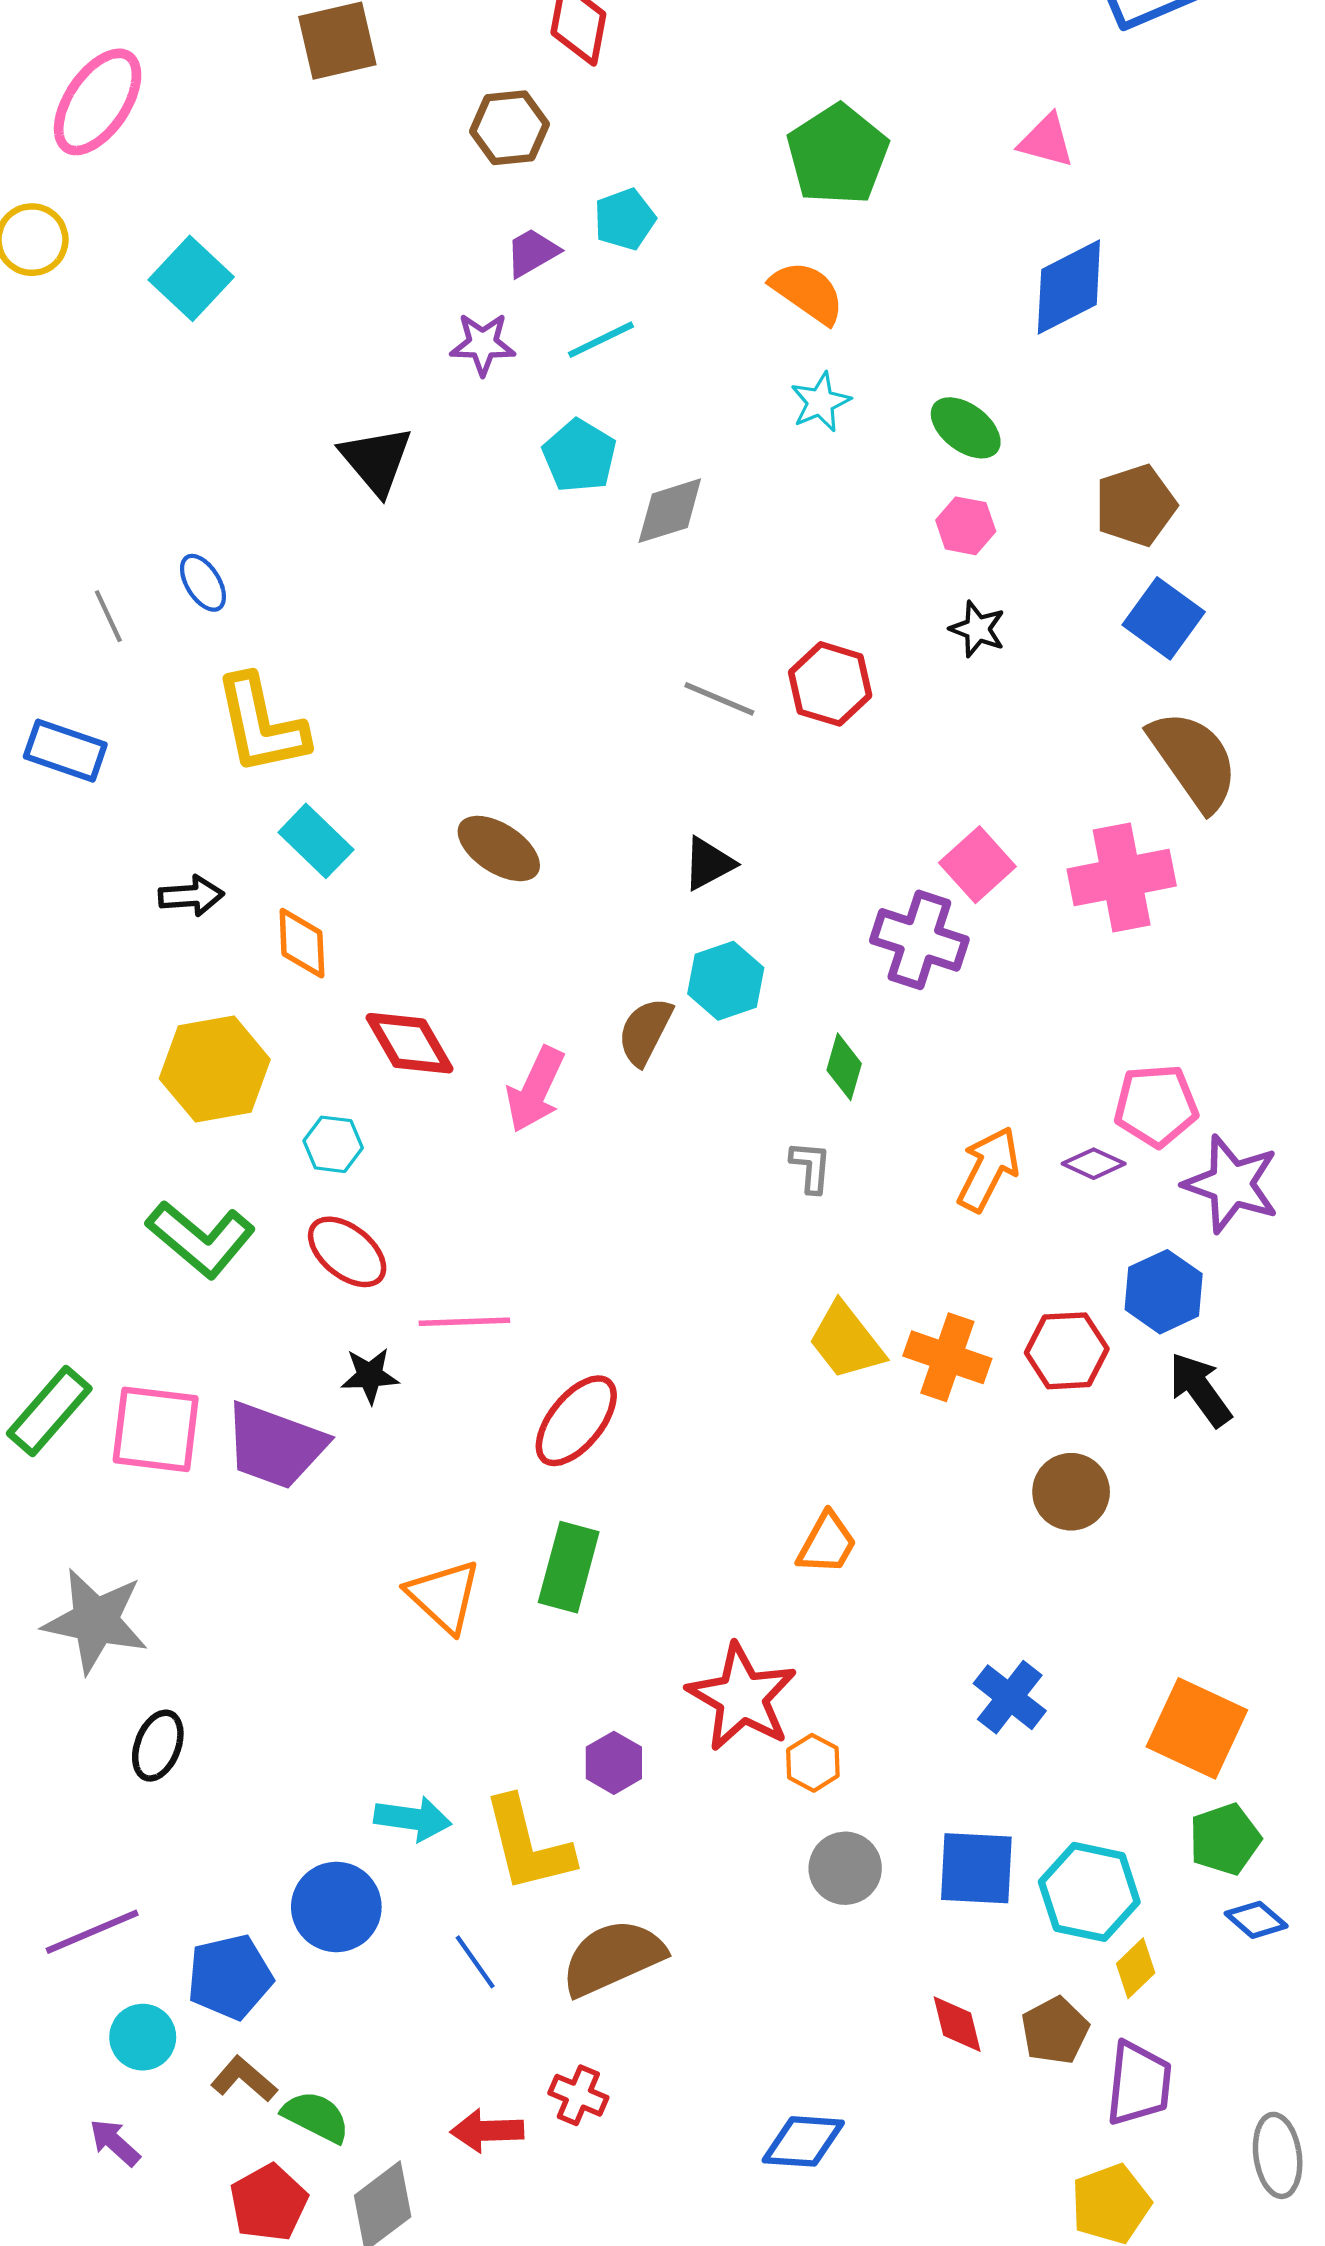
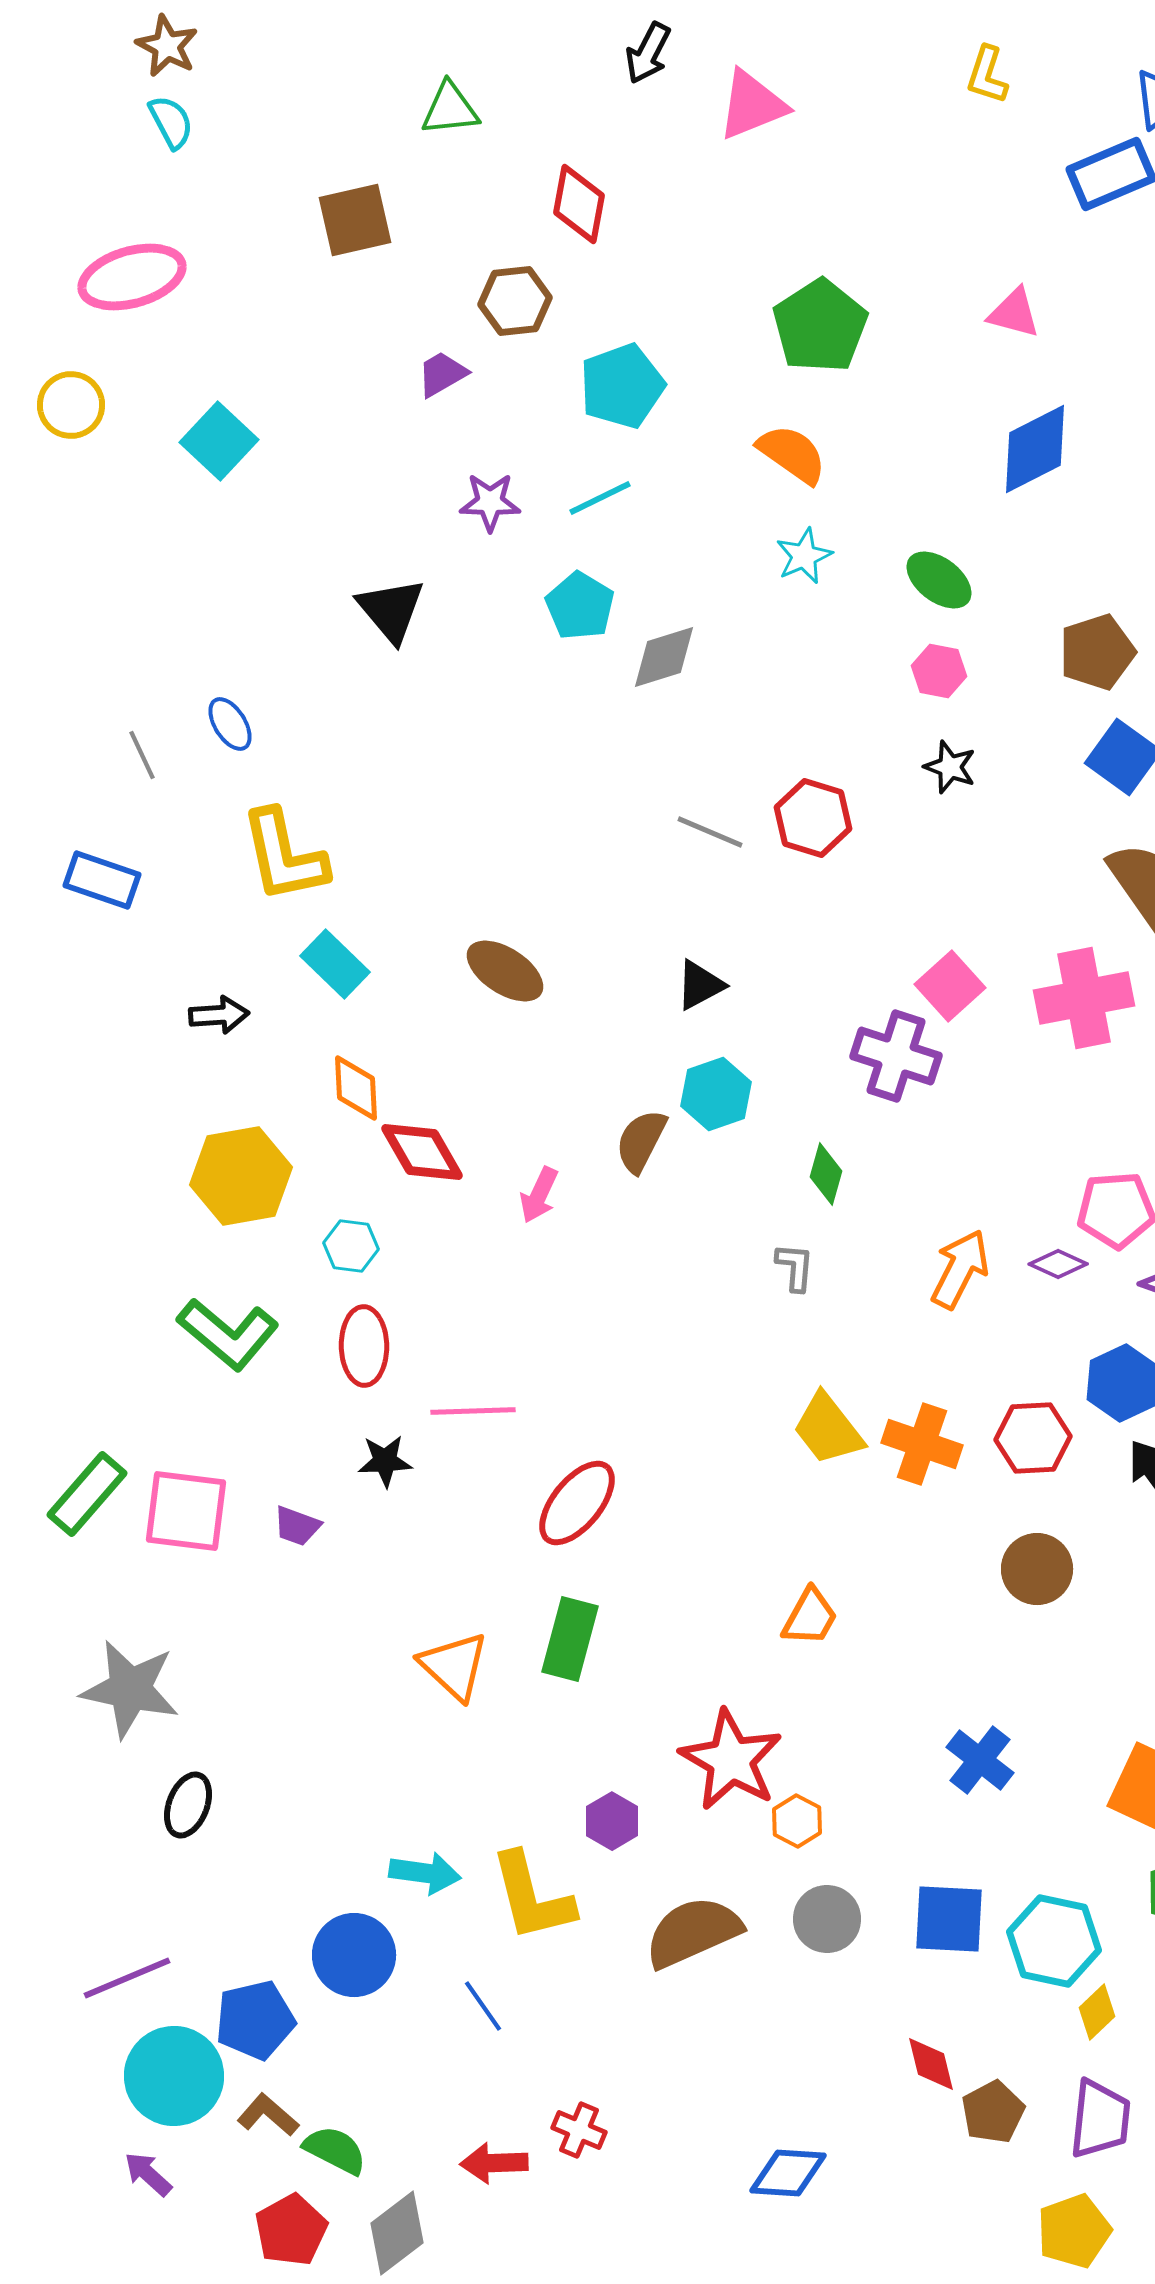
pink ellipse: (98, 102) -> (132, 277), turned 40
cyan pentagon: (625, 219) -> (622, 386), size x1.5
purple trapezoid: (532, 253) -> (442, 374), moved
orange diamond: (302, 943) -> (356, 1088), moved
pink arrow: (535, 1089) -> (539, 1195), size x0.7
red ellipse: (347, 1252) -> (364, 1346), turned 50
purple trapezoid: (275, 1445) -> (297, 1526), size x0.5
brown semicircle: (613, 1958) -> (693, 1932), moved
brown pentagon: (1055, 2031) -> (993, 2112), moved
cyan circle: (143, 2037) -> (174, 2076), size x1.6

